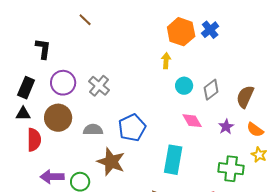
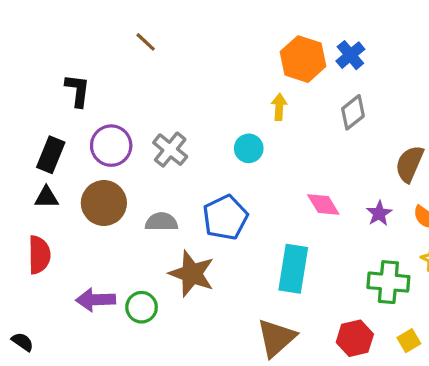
cyan circle: (184, 86) -> (249, 148), moved
gray diamond: (211, 90) -> (353, 112), moved
red semicircle: (34, 140) -> (39, 255), moved

